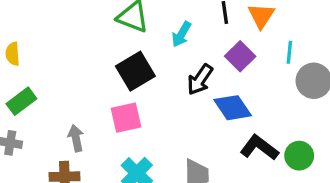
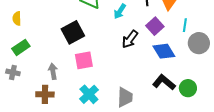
black square: (135, 71) -> (73, 32), moved
blue diamond: (233, 108) -> (164, 51), moved

